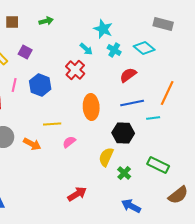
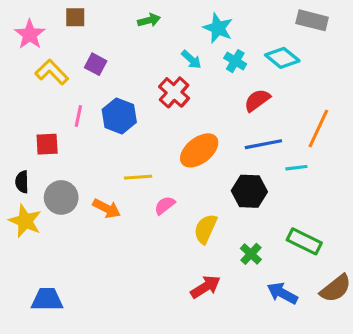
green arrow: (46, 21) -> (149, 20), moved
orange ellipse: (91, 107) -> (199, 150), turned 55
yellow semicircle: (106, 157) -> (205, 229), moved
red arrow: (77, 194) -> (205, 287), moved
blue arrow: (131, 206) -> (282, 293), moved

